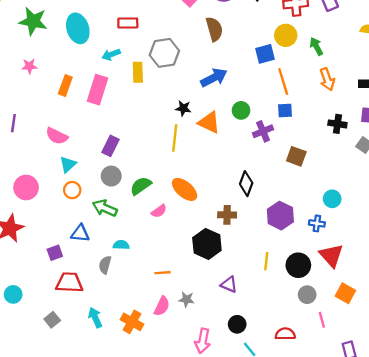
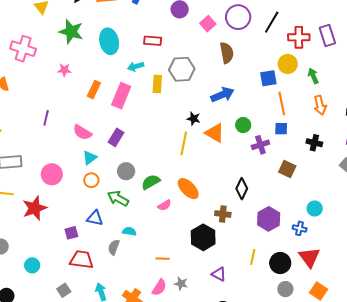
black cross: (337, 124) -> (314, 143), moved
purple rectangle: (111, 146) -> (116, 137), moved

